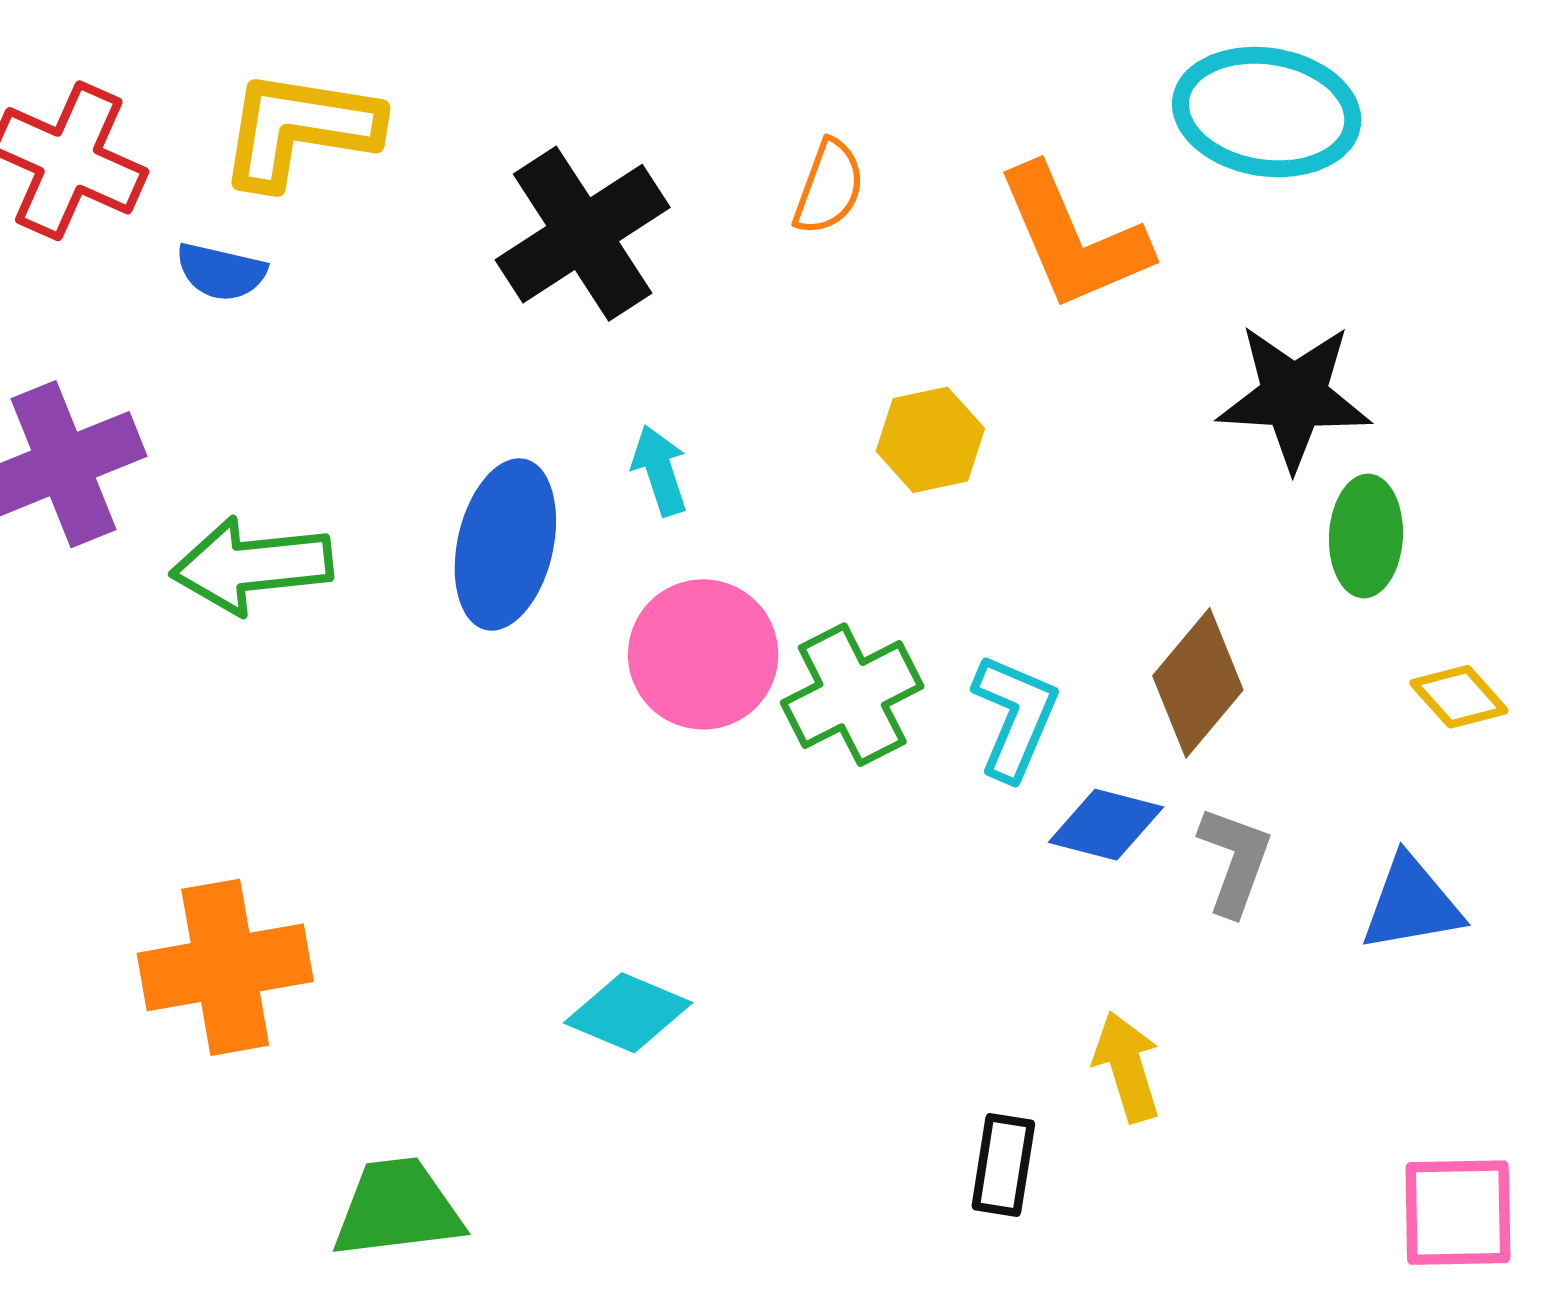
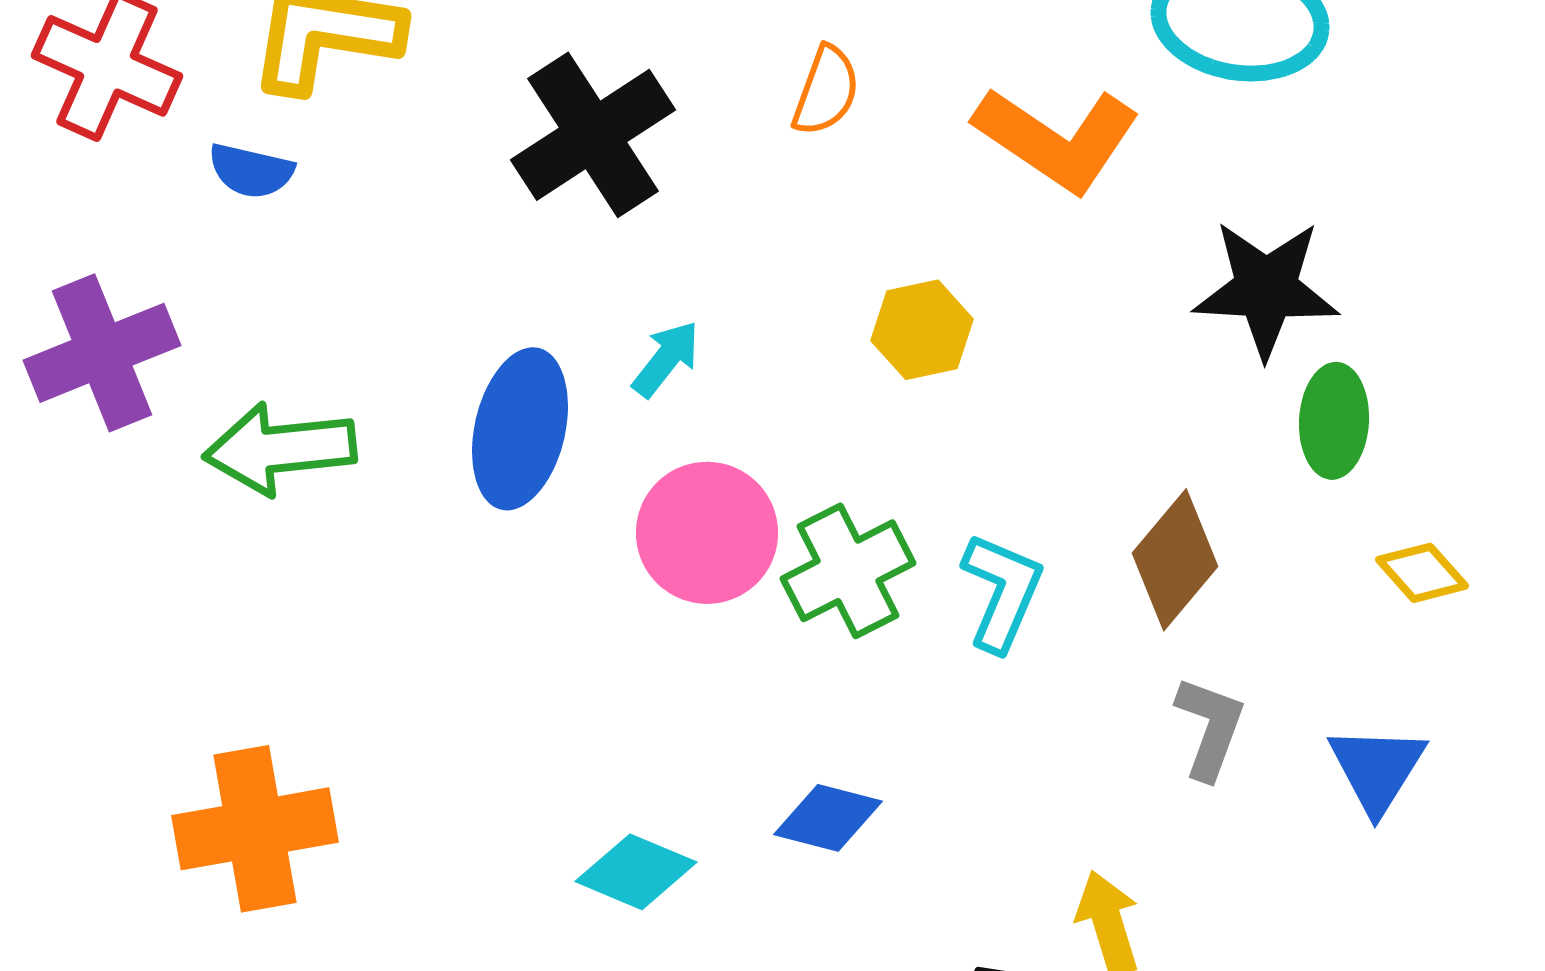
orange L-shape: (1073, 238) -> (1057, 139), turned -33
cyan arrow: (660, 470) -> (666, 359), turned 56
blue diamond: (1106, 825) -> (828, 818), moved
blue triangle: (1411, 904) -> (1377, 769), turned -48

